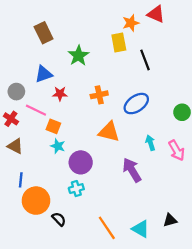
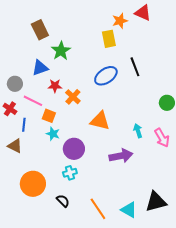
green star: (78, 56) -> (61, 51), moved
black line: (145, 60) -> (135, 67), moved
orange cross: (99, 95) -> (73, 97), moved, turned -35
blue ellipse: (136, 104) -> (106, 76), moved
brown triangle: (15, 146) -> (15, 146), moved
purple arrow: (132, 170) -> (121, 156), turned 110
blue line: (21, 180) -> (24, 125), moved
black semicircle: (59, 219) -> (63, 201), moved
black triangle: (170, 220) -> (156, 202), size x1.6

